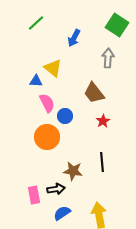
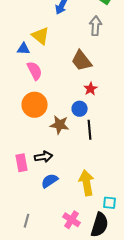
blue circle: (65, 116) -> (80, 109), moved
brown star: (73, 171) -> (60, 125), moved

